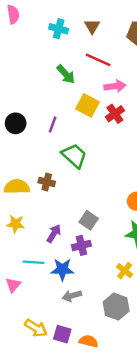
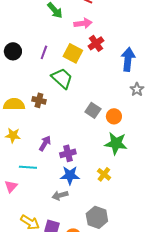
pink arrow: (115, 86) -> (83, 23), moved
yellow square: (87, 105) -> (73, 53), moved
gray square: (89, 220) -> (93, 110), moved
blue star: (62, 269) -> (70, 175), moved
gray hexagon: (116, 307) -> (97, 217), moved

